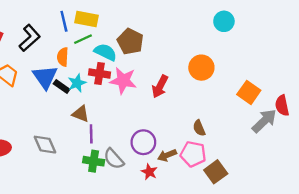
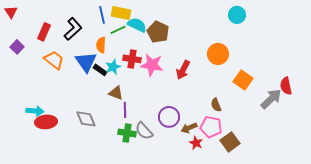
cyan semicircle: (105, 52) -> (137, 25), moved
orange square: (249, 92) -> (243, 80), moved
red star: (149, 172) -> (196, 143), moved

